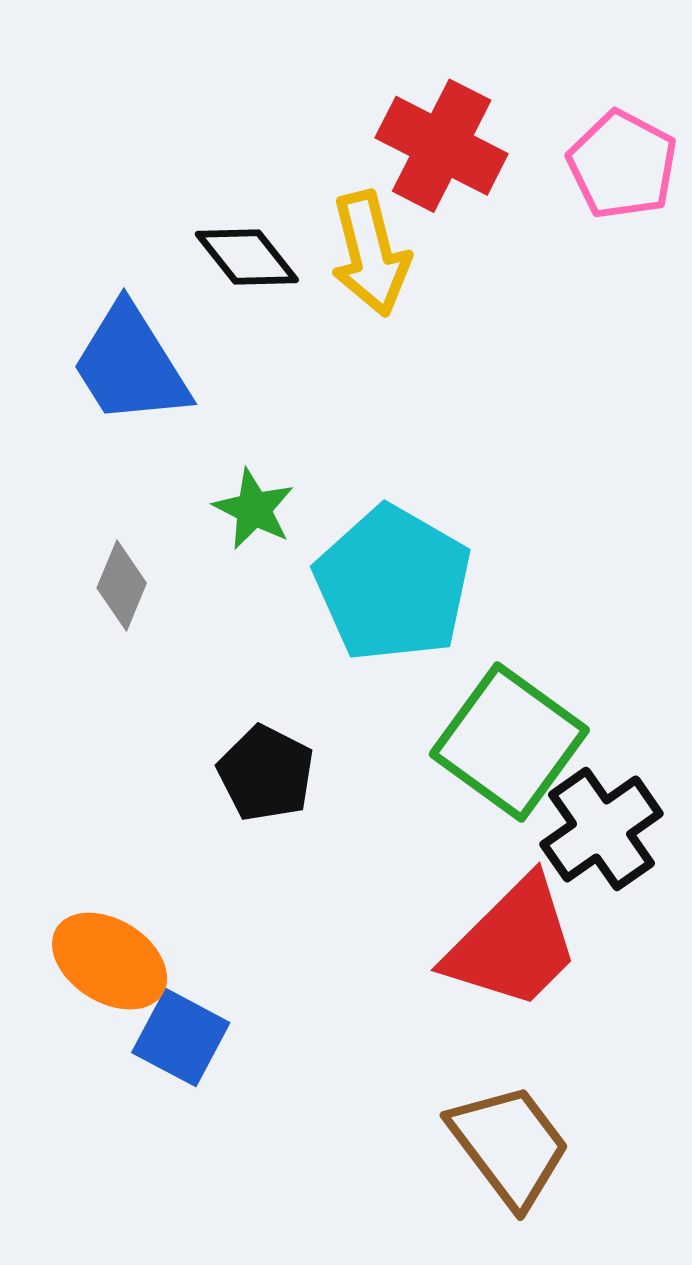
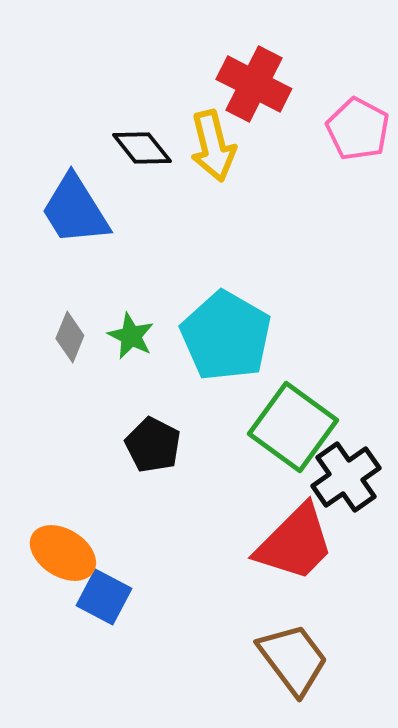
pink pentagon: (622, 165) -> (358, 129), moved
green star: (254, 509) -> (131, 336), moved

